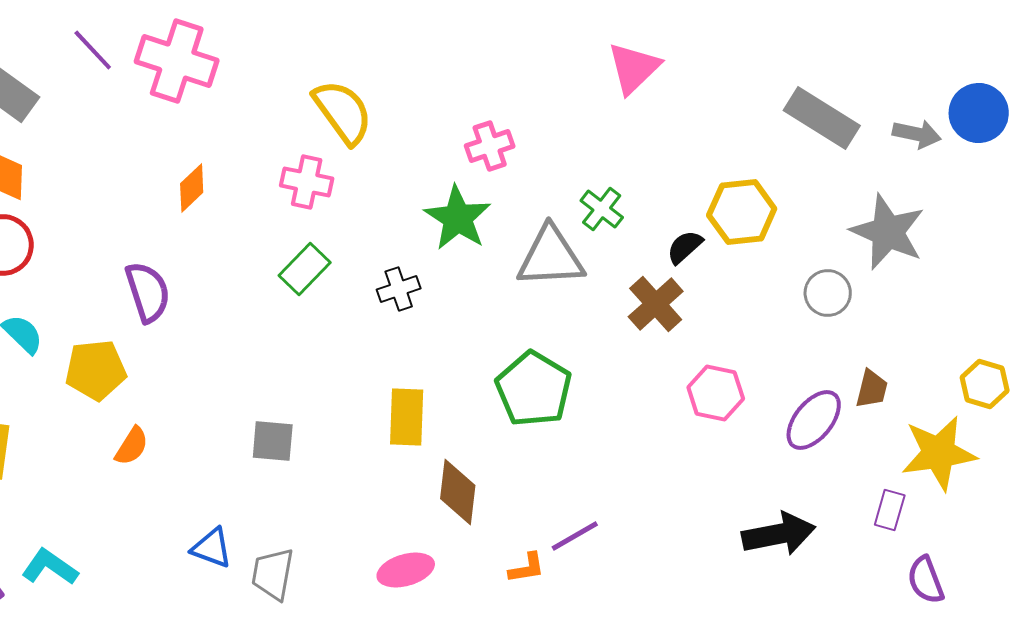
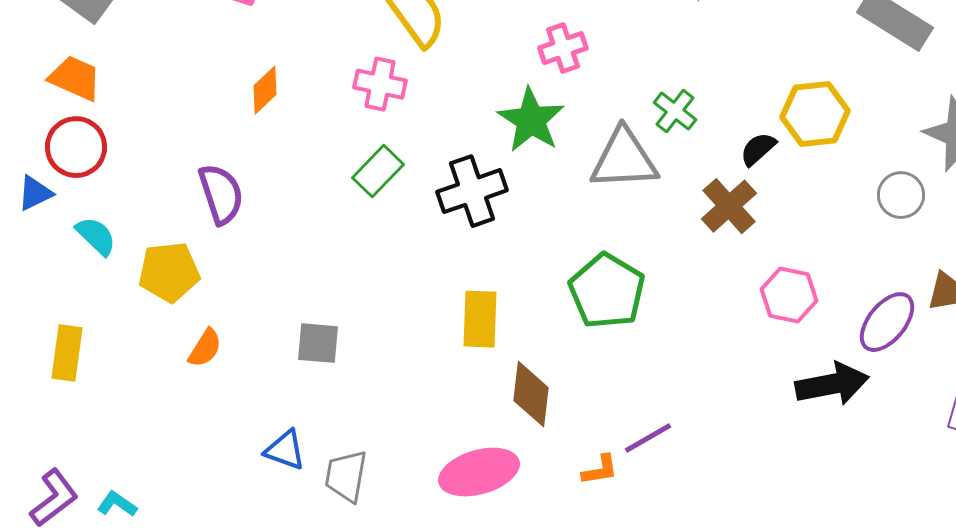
black cross: (399, 289) -> (472, 191), size x1.6
gray square: (273, 441) -> (318, 343), moved
black arrow: (779, 534) -> (832, 384), moved
cyan L-shape: (50, 567) -> (117, 504), moved, size x0.7
pink ellipse: (406, 570) -> (479, 472), size x1.4

